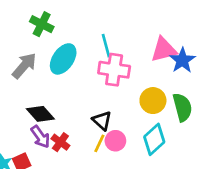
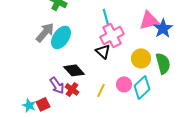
cyan ellipse: (63, 59) -> (61, 37), moved
pink cross: (114, 70) -> (112, 35), turned -35
black diamond: (40, 114) -> (74, 70), moved
black triangle: (102, 121) -> (103, 51), moved
pink circle: (115, 141) -> (124, 84), moved

